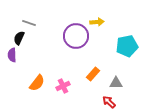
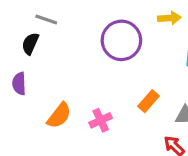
yellow arrow: (97, 22) -> (169, 18), moved
purple semicircle: (12, 55) -> (19, 84), moved

